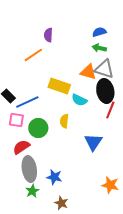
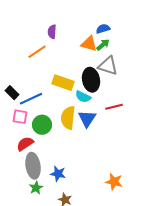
green arrow: (99, 48) -> (103, 45), turned 128
orange triangle: (88, 72) -> (89, 44), moved
black ellipse: (105, 91) -> (91, 80), moved
red line: (110, 110) -> (114, 107), turned 54
yellow semicircle: (64, 121) -> (68, 118), size x1.6
blue triangle: (93, 142) -> (87, 119), moved

